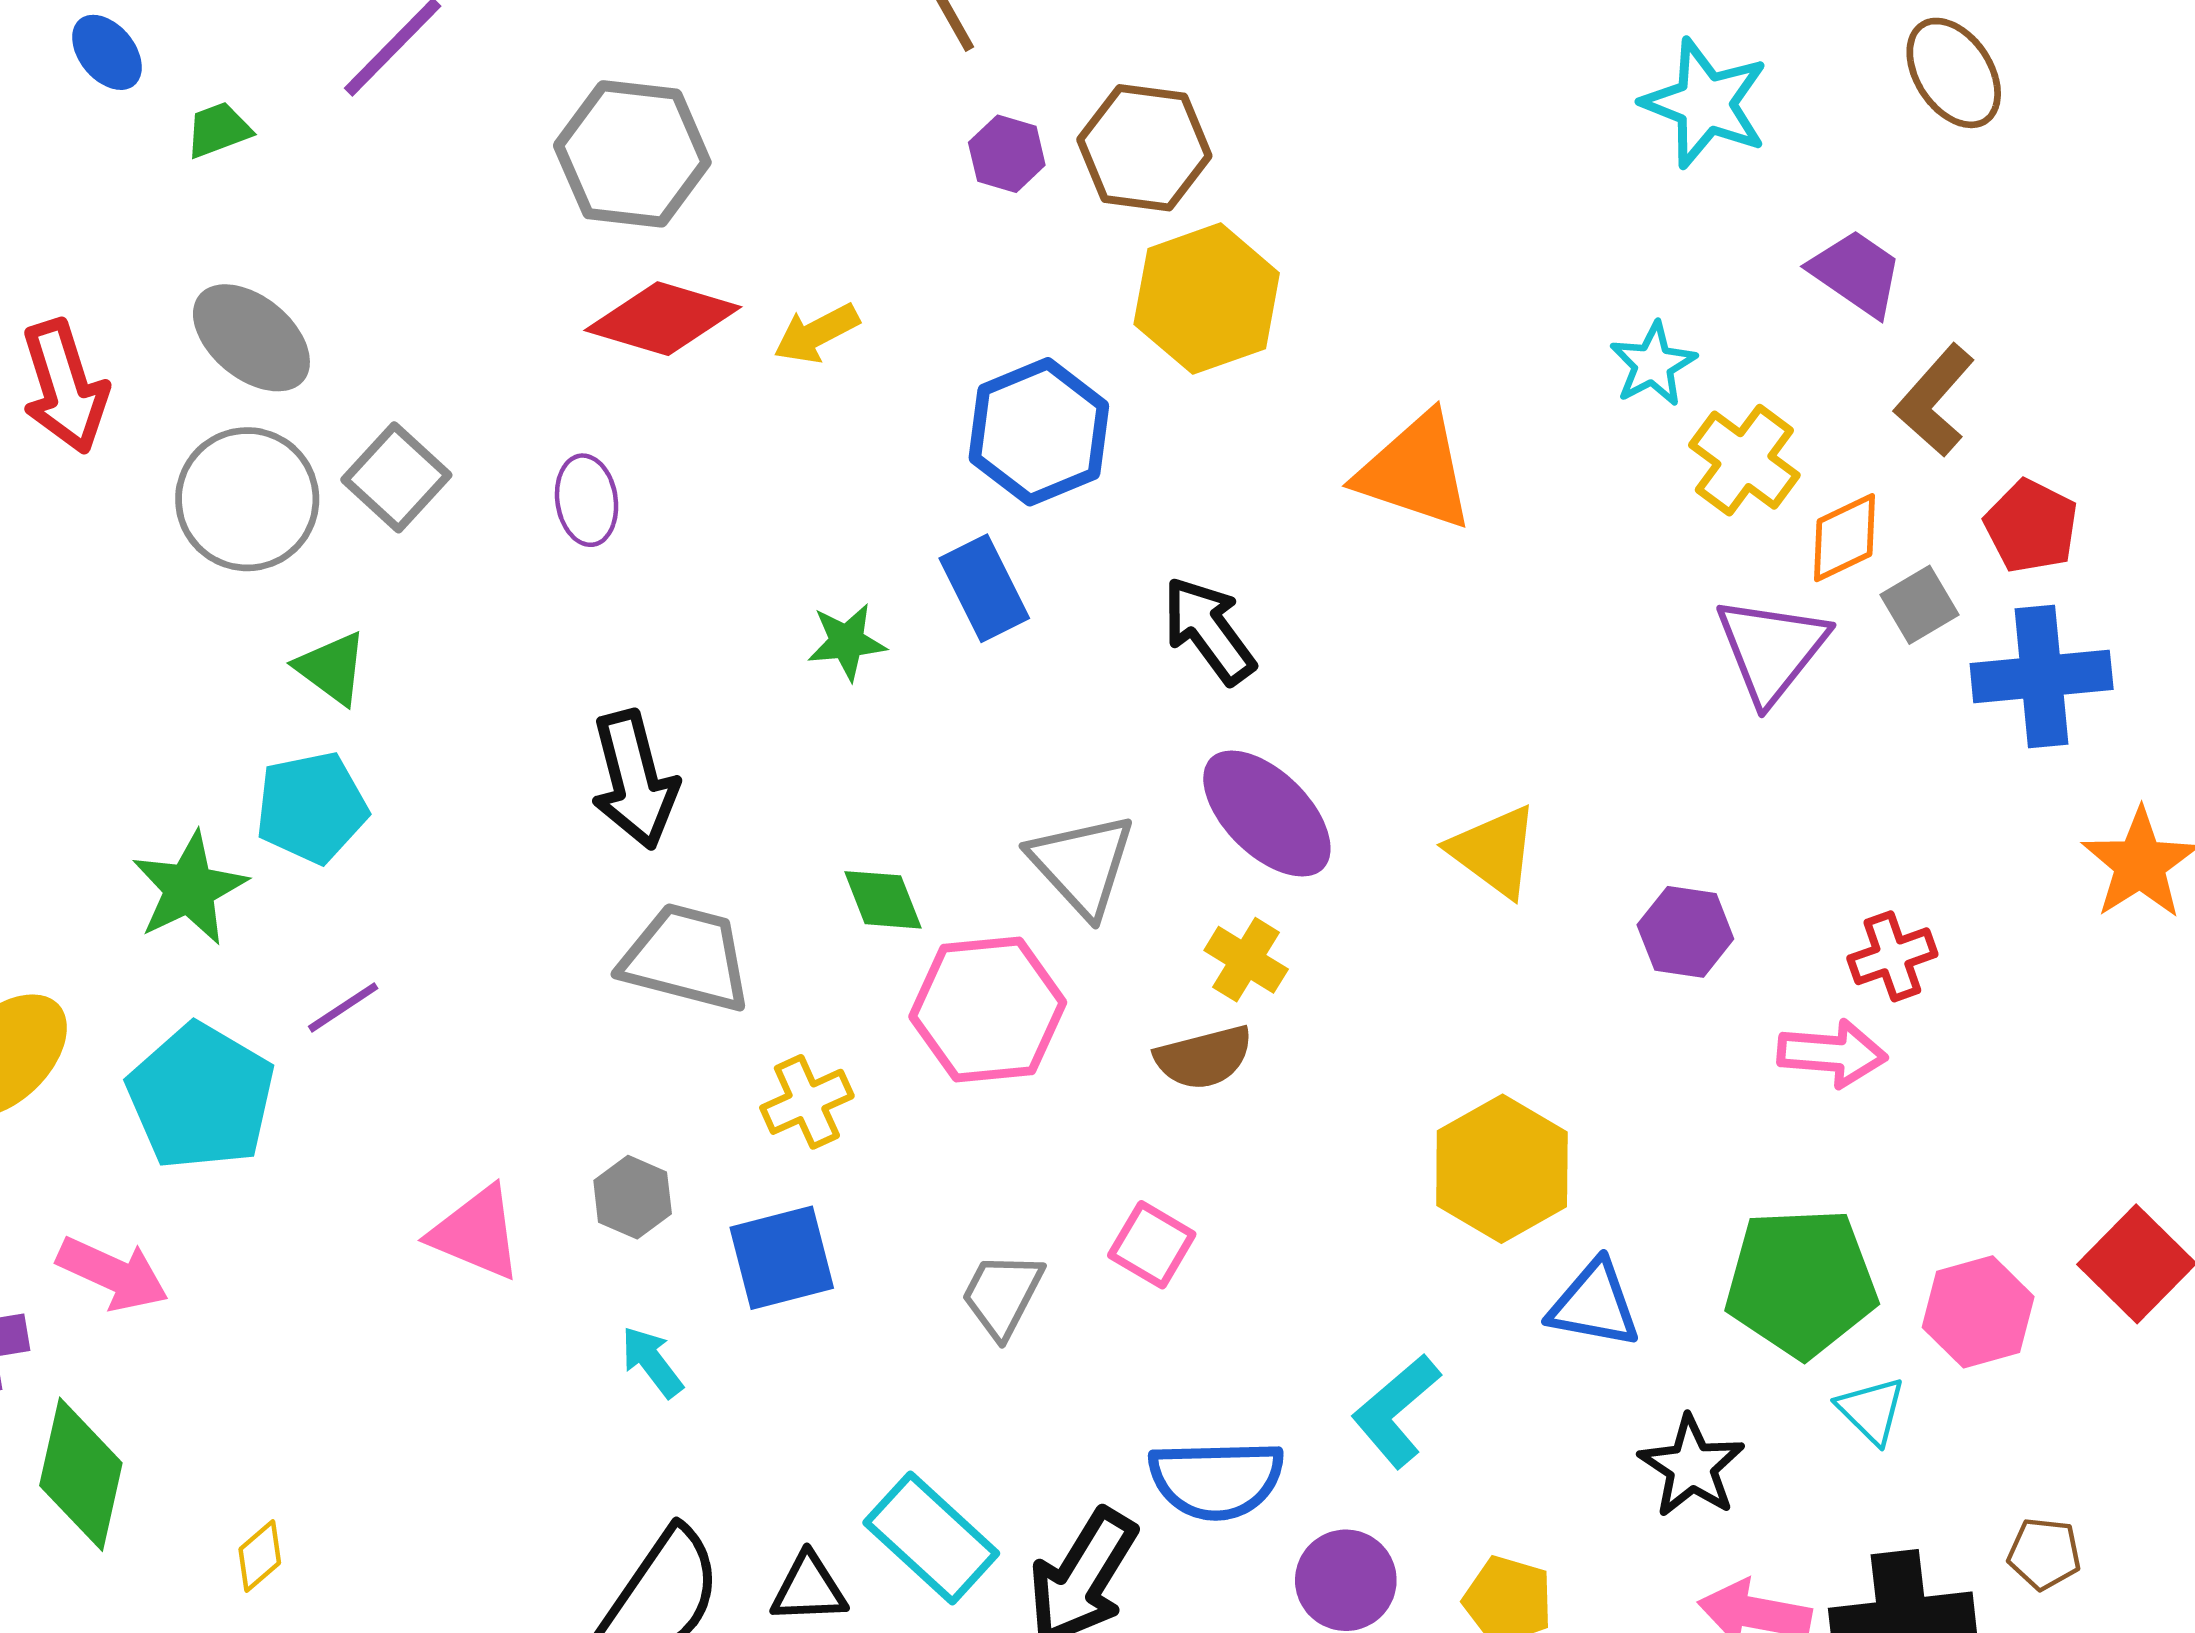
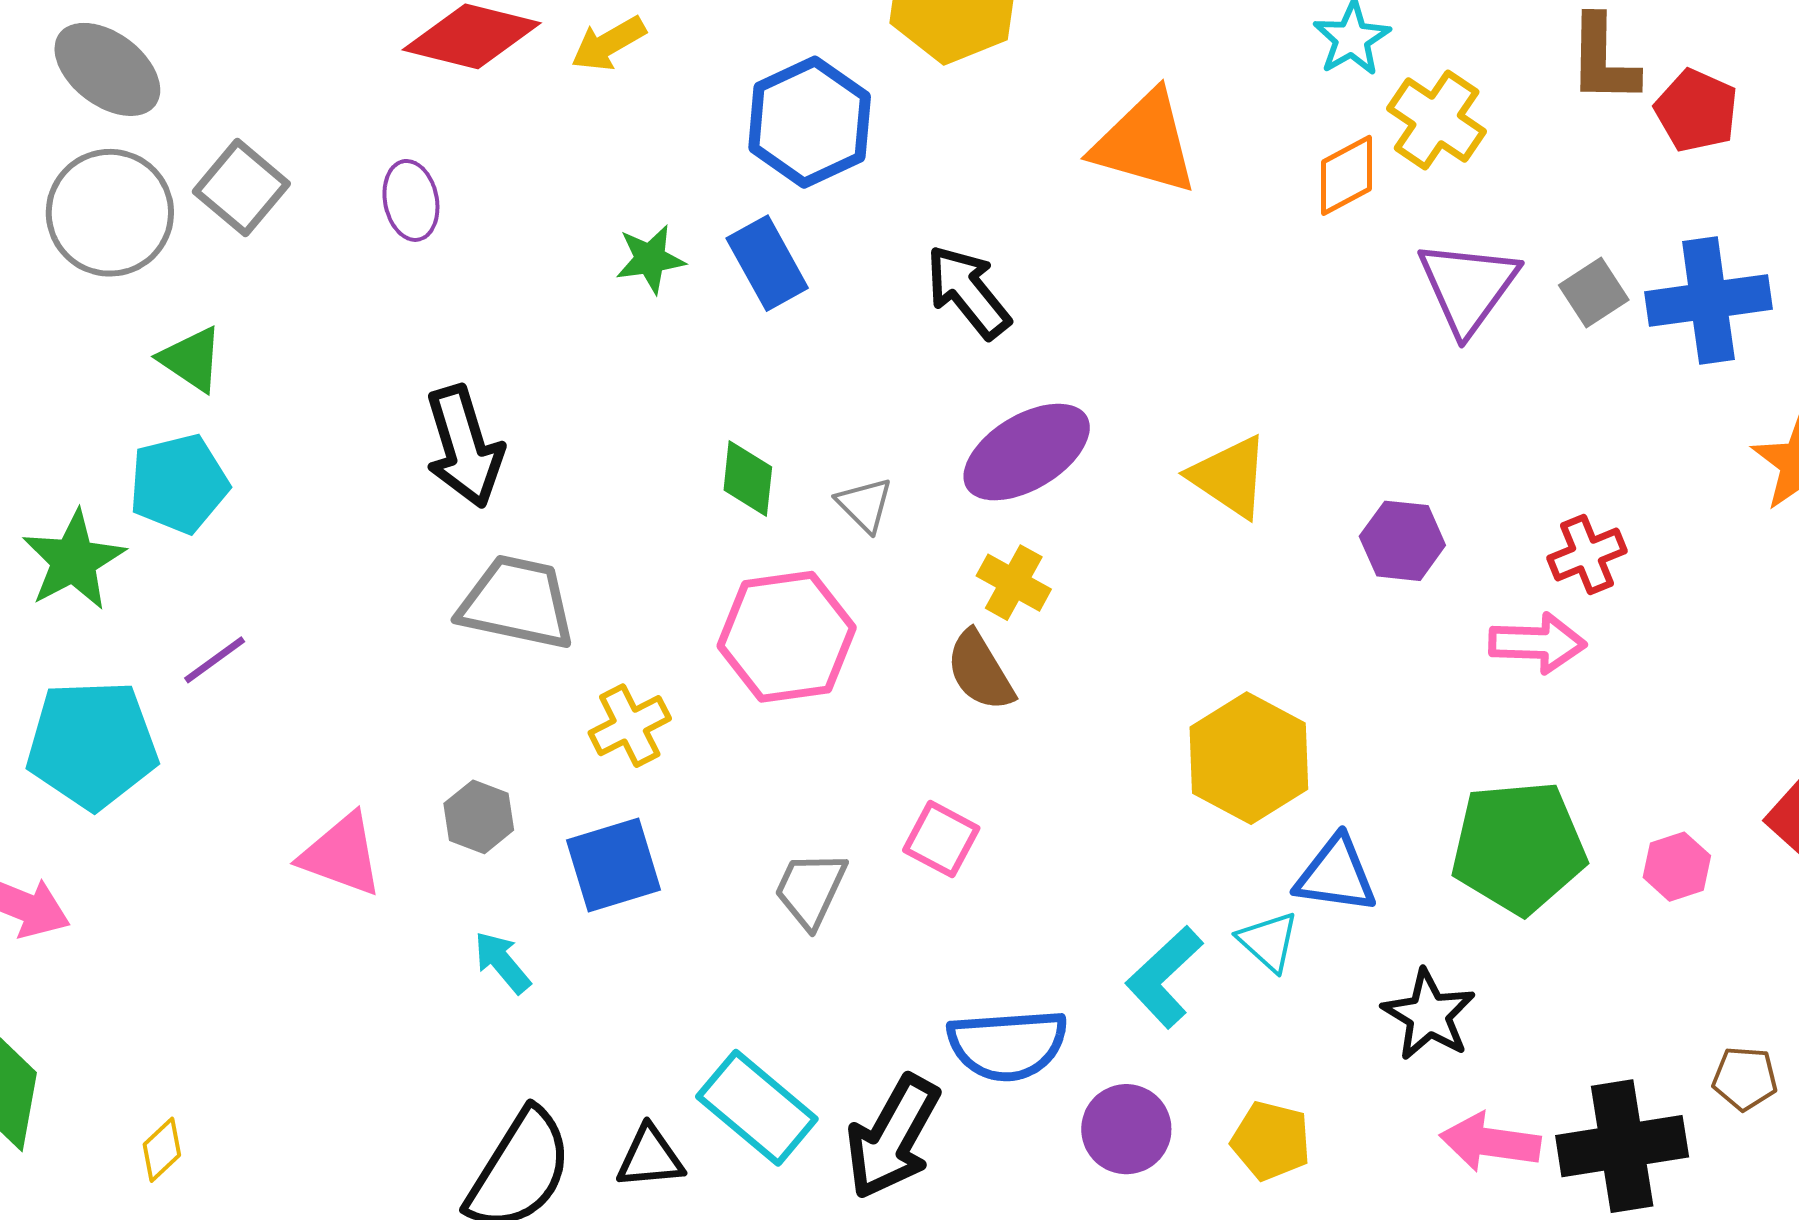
brown L-shape: (1935, 400) -> (1603, 60), turned -38
red pentagon: (2031, 526) -> (1696, 111), moved
orange diamond: (1844, 538) -> (1347, 175), moved
gray square: (1919, 605) -> (1594, 292), moved
green star: (847, 642) -> (650, 259), moved
purple ellipse: (1267, 813) -> (1027, 452), turned -73
gray triangle: (1082, 865) -> (865, 505), size x0.6
green diamond: (883, 900) -> (748, 478), moved, turned 30
brown semicircle: (1204, 1057) -> (980, 671), turned 76
cyan pentagon: (201, 1097) -> (92, 745), turned -30
pink hexagon: (1978, 1312) -> (1677, 867), size x0.7
cyan triangle: (1871, 1410) -> (1268, 941), moved

